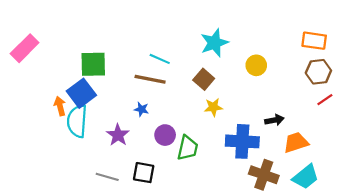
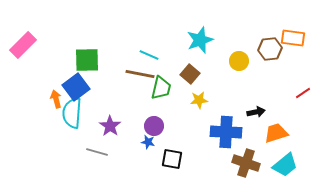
brown hexagon: (318, 72) -> (270, 49), moved
blue star: (141, 109) -> (148, 142), moved
green trapezoid: (188, 148) -> (161, 88), moved
black square: (144, 173) -> (172, 159), moved
gray line: (107, 177) -> (97, 152), moved

